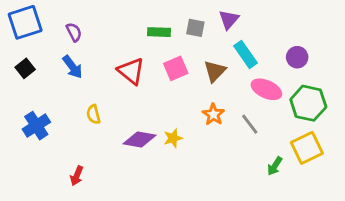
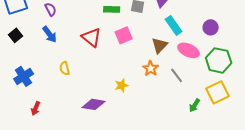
brown triangle: (215, 71) -> (160, 45), moved
purple diamond: (139, 140) -> (94, 104), moved
red arrow: (77, 176) -> (36, 108), moved

